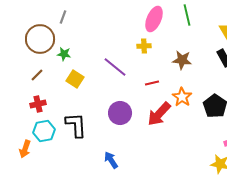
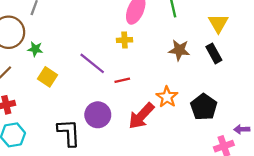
brown star: (182, 60) -> (179, 50), moved
red line: (152, 83) -> (122, 80), moved
black L-shape: (76, 125) -> (69, 133), moved

